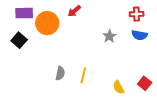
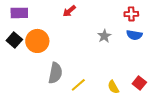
orange circle: (47, 23) -> (37, 41), moved
gray semicircle: (60, 73) -> (55, 73), size x1.5
yellow line: (83, 75) -> (78, 85), moved, turned 35

